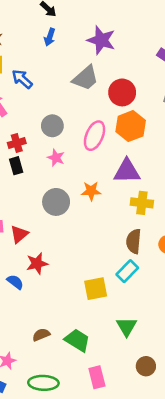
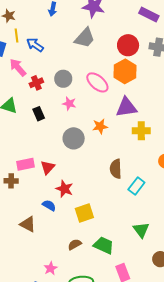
red circle: (122, 92) -> (128, 45), moved
pink ellipse: (94, 136) -> (97, 82), turned -65
red cross: (17, 143) -> (36, 83), moved
brown semicircle: (134, 241) -> (116, 169), moved
red star: (37, 264) -> (64, 189), turned -30
yellow square: (96, 289) -> (84, 213), moved

